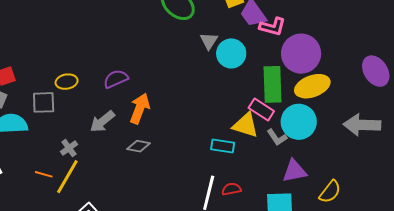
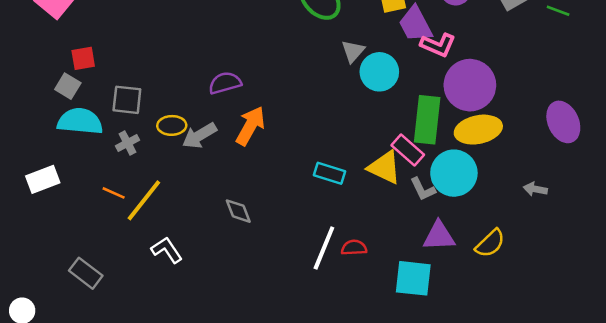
yellow ellipse: (67, 82) -> (172, 125), moved
gray arrow: (362, 125) -> (535, 189), size x0.5
gray diamond: (139, 146) -> (238, 211), moved, turned 50
cyan rectangle: (223, 146) -> (330, 173), moved
gray cross: (69, 148) -> (127, 143), moved
yellow semicircle: (330, 192) -> (490, 243), moved

